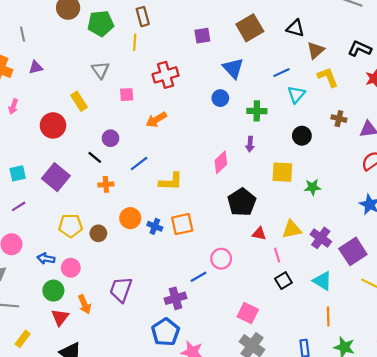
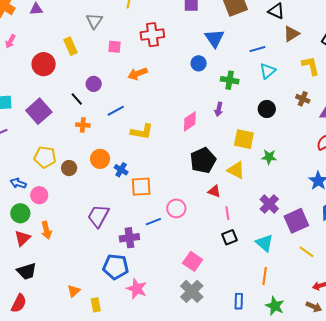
yellow L-shape: (328, 77) -> (311, 66), moved
orange square: (182, 224) -> (141, 187), moved
yellow triangle: (292, 229) -> (236, 170), moved, turned 30
purple trapezoid: (121, 290) -> (98, 216), moved
blue pentagon: (166, 332) -> (116, 267), turned 30

